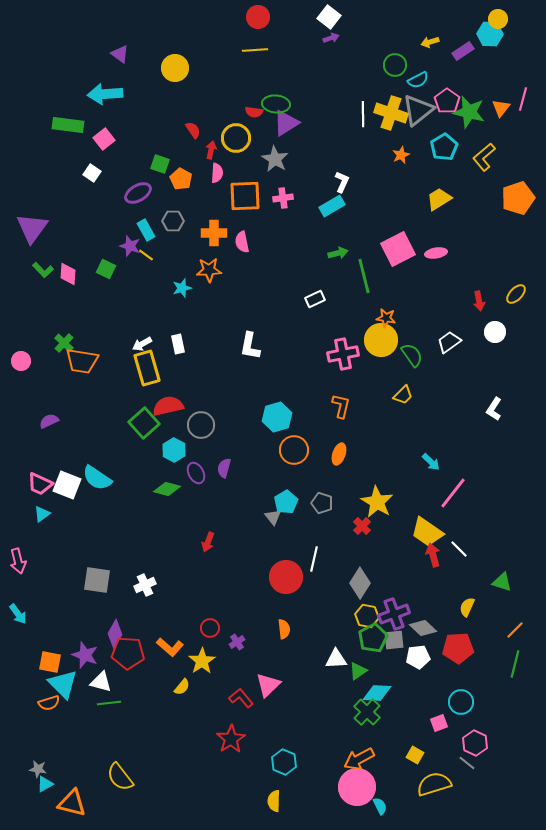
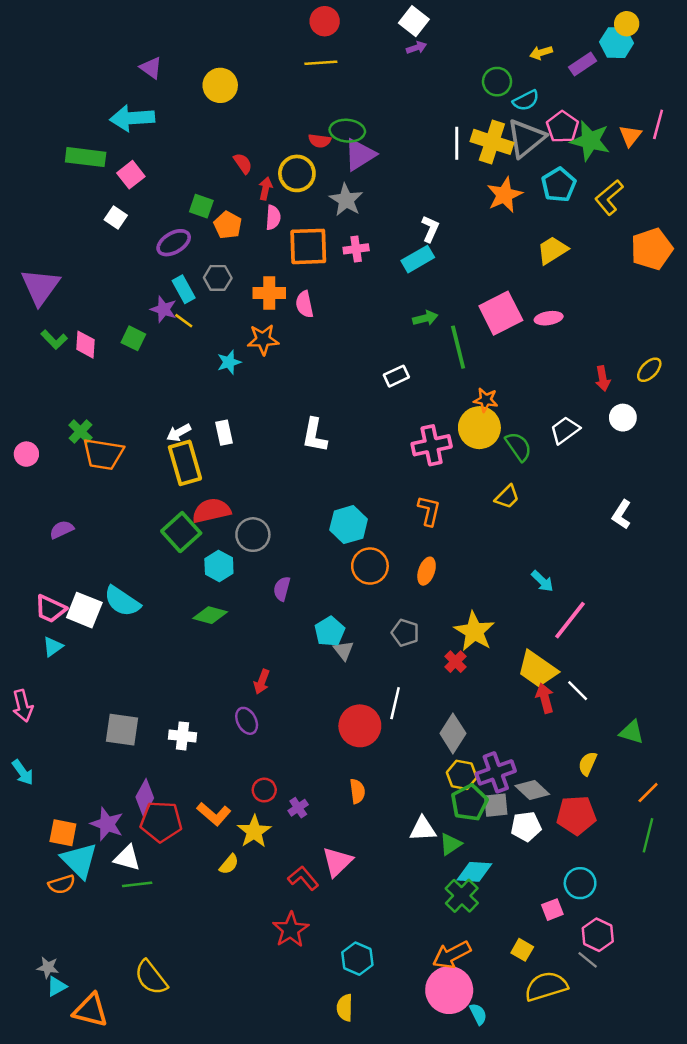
orange star: (401, 155) -> (505, 195), size x1.6
purple ellipse: (196, 473) -> (247, 721), moved
cyan pentagon: (286, 502) -> (330, 631), moved
white cross: (145, 585) -> (182, 736), turned 30

